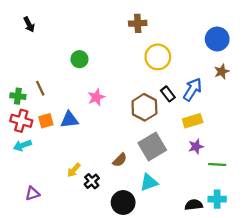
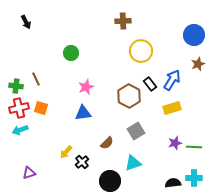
blue triangle: (69, 120) -> (83, 113), moved
red cross: (21, 121) -> (19, 108), turned -30
orange square: (46, 121) -> (41, 108), turned 32
gray square: (152, 147) -> (136, 131), size x0.7
purple star: (196, 147) -> (175, 143), moved

